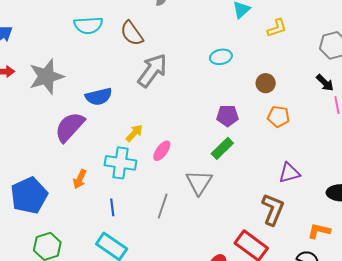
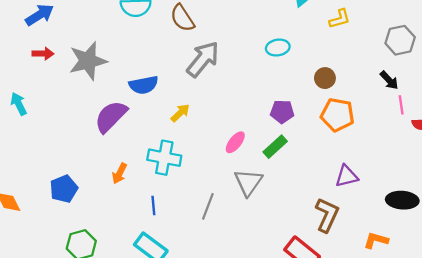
orange pentagon: (279, 117) -> (337, 115), size x1.4
yellow arrow: (134, 133) -> (180, 113), moved
pink ellipse: (162, 151) -> (235, 142), moved
blue pentagon: (29, 195) -> (64, 189), size x0.7

